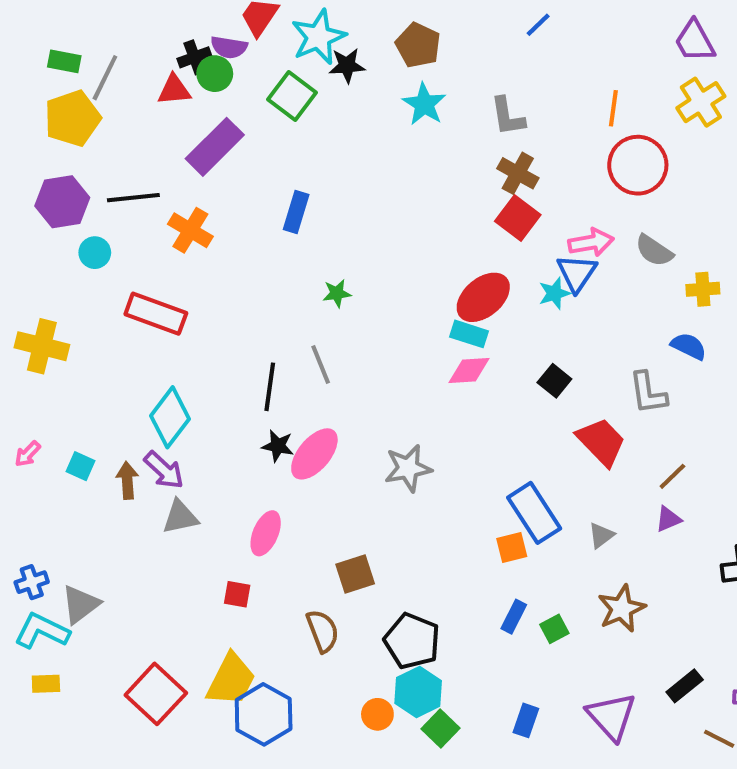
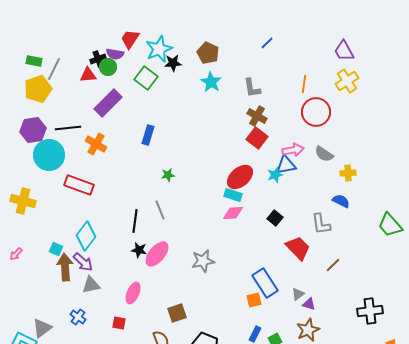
cyan circle: (95, 253) -> (49, 155), size x2.0
blue triangle: (577, 273) -> (286, 165), turned 45
cyan square: (81, 466) -> (56, 249), moved
brown arrow: (127, 480) -> (65, 267), size x1.5
purple triangle: (668, 519) -> (309, 304), moved, turned 40
blue cross: (32, 582) -> (78, 317), moved, turned -35

